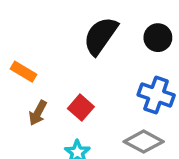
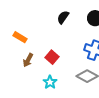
black semicircle: (101, 36) -> (63, 17), size x0.6

